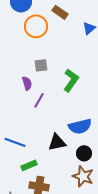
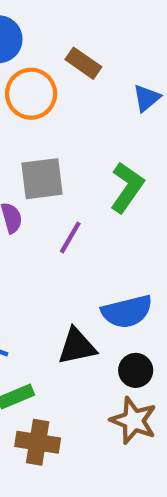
gray square: (41, 65) -> (42, 179), size x1.5
green L-shape: (71, 80) -> (127, 187), moved
purple line: (39, 100) -> (70, 237), moved

